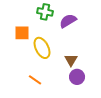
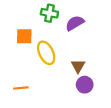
orange line: (35, 80) -> (21, 88), moved, turned -40

